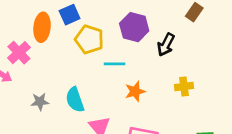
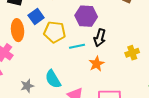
black arrow: (166, 45) -> (100, 38), moved

